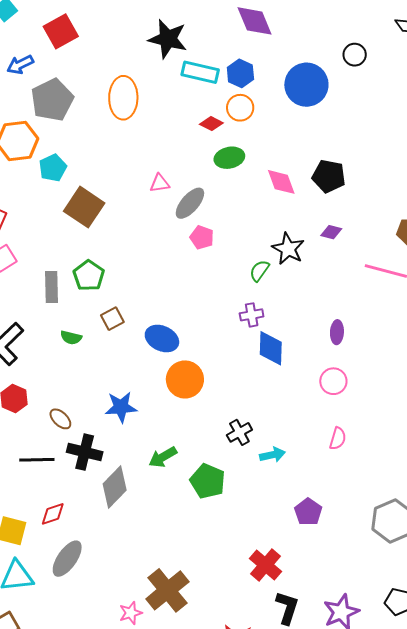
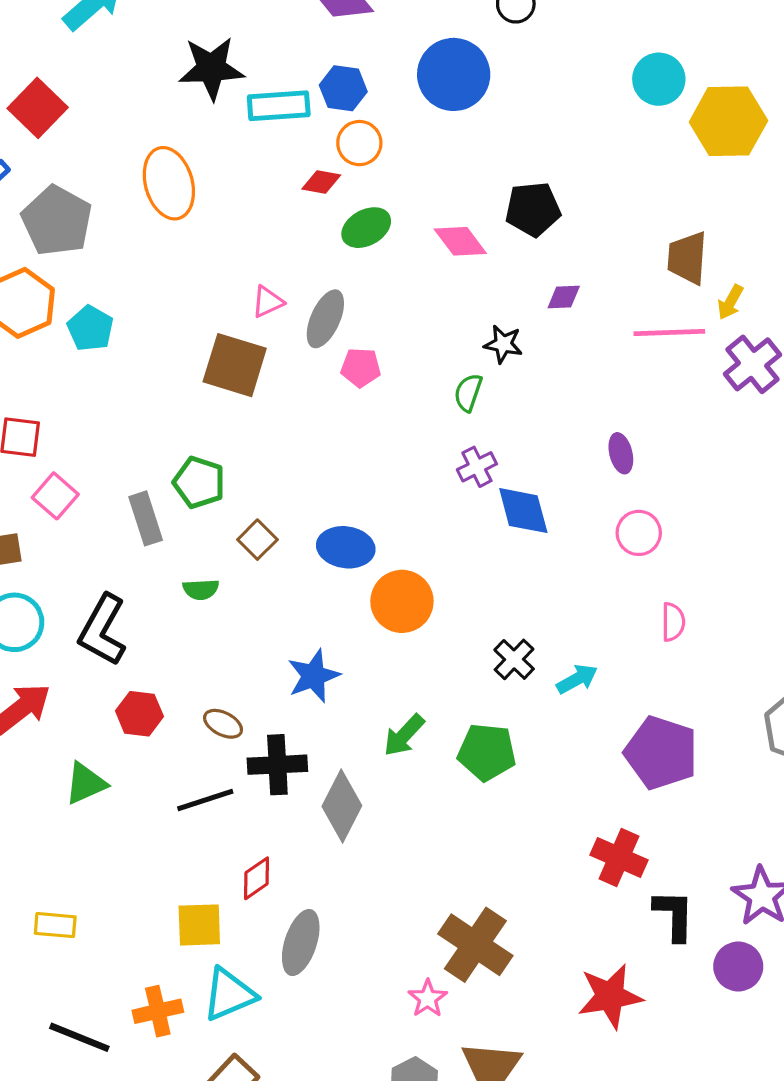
brown square: (84, 207) -> (235, 365), moved
black star: (288, 249) -> (503, 344), size x0.7
purple pentagon: (308, 512) -> (661, 753), size x1.6

